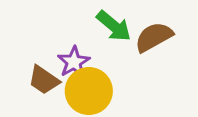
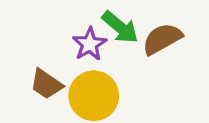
purple star: (74, 62) -> (90, 44), moved

